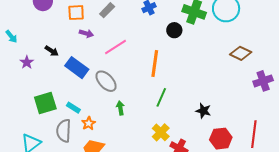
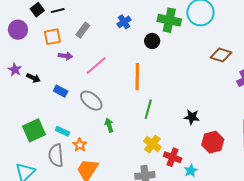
purple star: (27, 62) -> (15, 70), moved
blue rectangle: (77, 68) -> (61, 91), size x0.6

